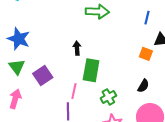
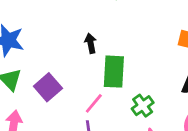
pink line: (74, 91) -> (94, 103), turned 35

